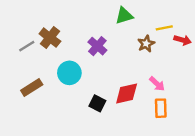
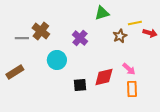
gray line: (27, 46) -> (22, 38), turned 32
brown rectangle: (32, 87) -> (15, 72), moved
black square: (97, 103) -> (80, 85), turned -32

